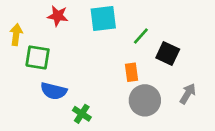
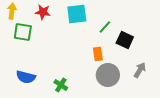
yellow arrow: (16, 35) -> (12, 11), moved
green square: (38, 57) -> (23, 32), moved
blue semicircle: (54, 91) -> (26, 77), moved

